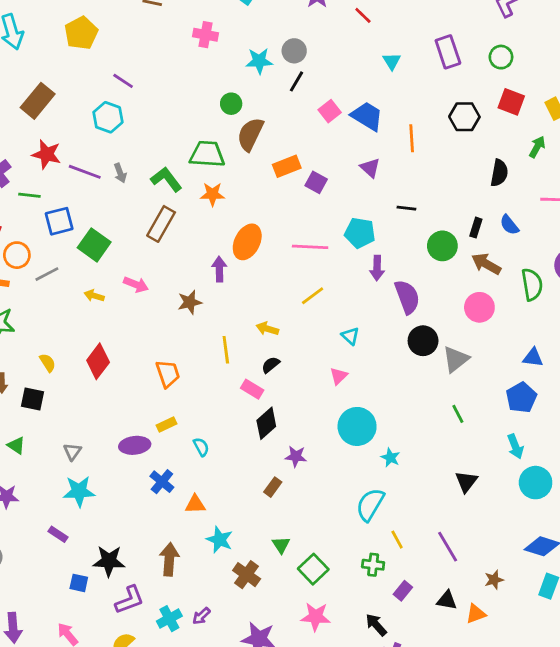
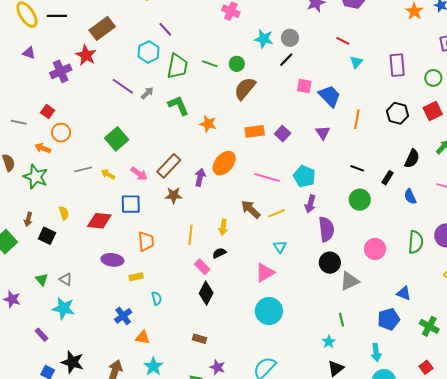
red line: (363, 15) -> (343, 41), moved, turned -32
red square: (511, 102) -> (433, 111), turned 30
pink square: (330, 111) -> (304, 86), turned 35
red star: (47, 154) -> (86, 55), moved
green trapezoid: (207, 154) -> (177, 66), moved, turned 84
orange rectangle: (287, 166) -> (255, 131), moved
gray arrow: (120, 173) -> (147, 93), turned -128
green line: (29, 195) -> (210, 64), moved
black line: (406, 208) -> (357, 168), moved
blue square: (59, 221) -> (131, 204), moved
brown rectangle: (161, 224) -> (169, 166), moved
black rectangle: (476, 228) -> (388, 178), moved
brown arrow: (486, 264) -> (251, 209), moved
gray line: (47, 274) -> (83, 169), moved
yellow line: (313, 296) -> (276, 213), moved
yellow arrow: (267, 329) -> (223, 227), turned -112
red diamond: (98, 361) -> (99, 221), turned 45
pink triangle: (339, 376) -> (265, 273), size x1.5
black diamond: (266, 423) -> (206, 293), turned -35
green triangle: (16, 445) -> (42, 279), moved
purple ellipse: (135, 445) -> (112, 260), moved
gray triangle: (72, 452) -> (66, 279), turned -48
purple star: (296, 456) -> (217, 367), moved
cyan star: (390, 458) -> (329, 342), moved
brown rectangle: (273, 487) -> (200, 339), turned 56

